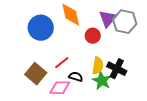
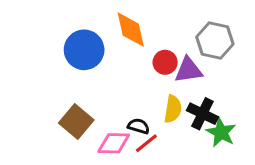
purple triangle: (108, 19) -> (188, 70), moved, turned 42
red line: (62, 63) -> (146, 143), moved
green star: (102, 81) -> (221, 132), moved

